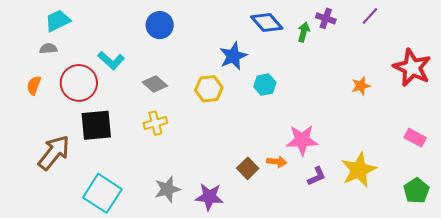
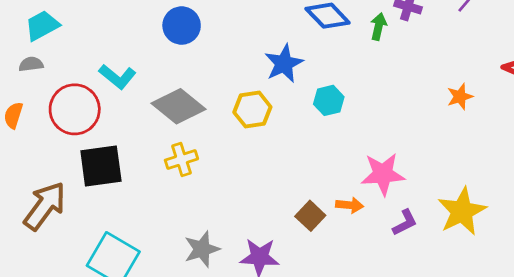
gray diamond: (155, 84) -> (179, 106), size x1.5

